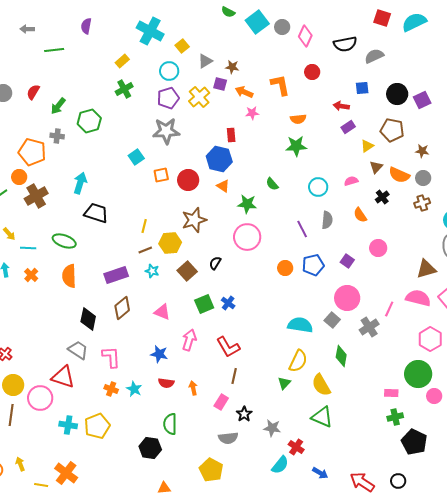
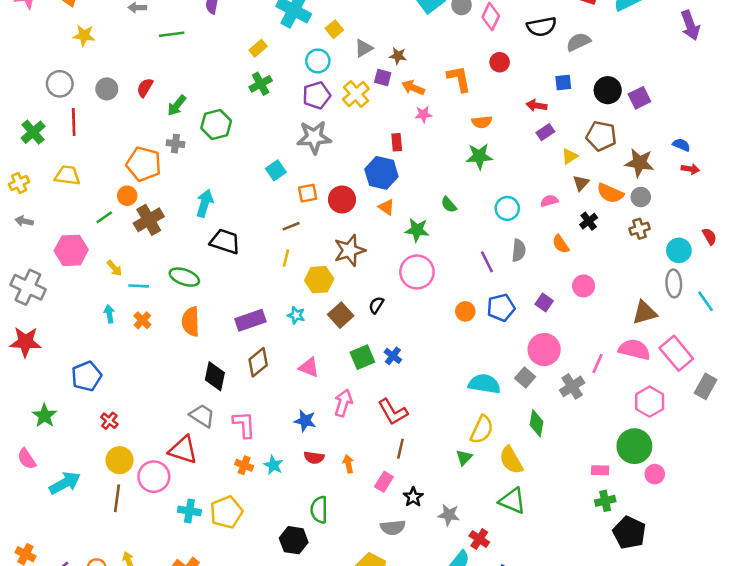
brown star: (422, 151) -> (639, 163), size x1.6
brown line: (145, 250) -> (291, 226), moved

